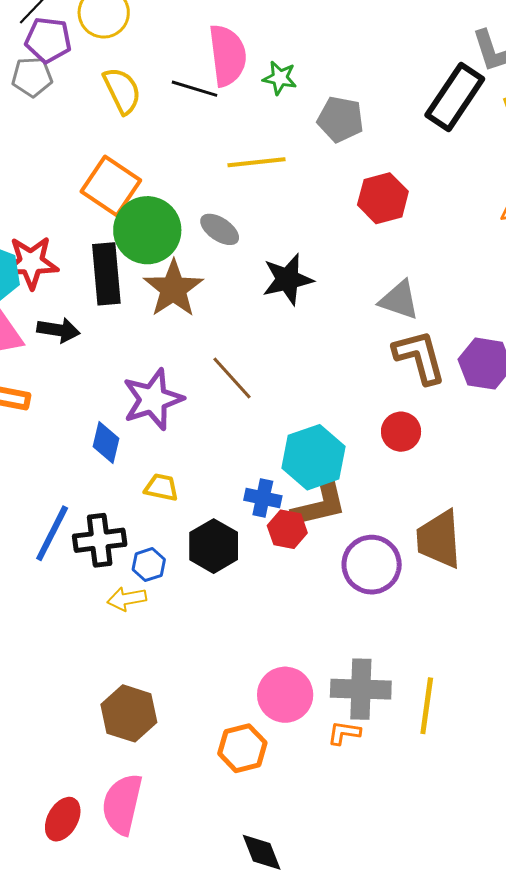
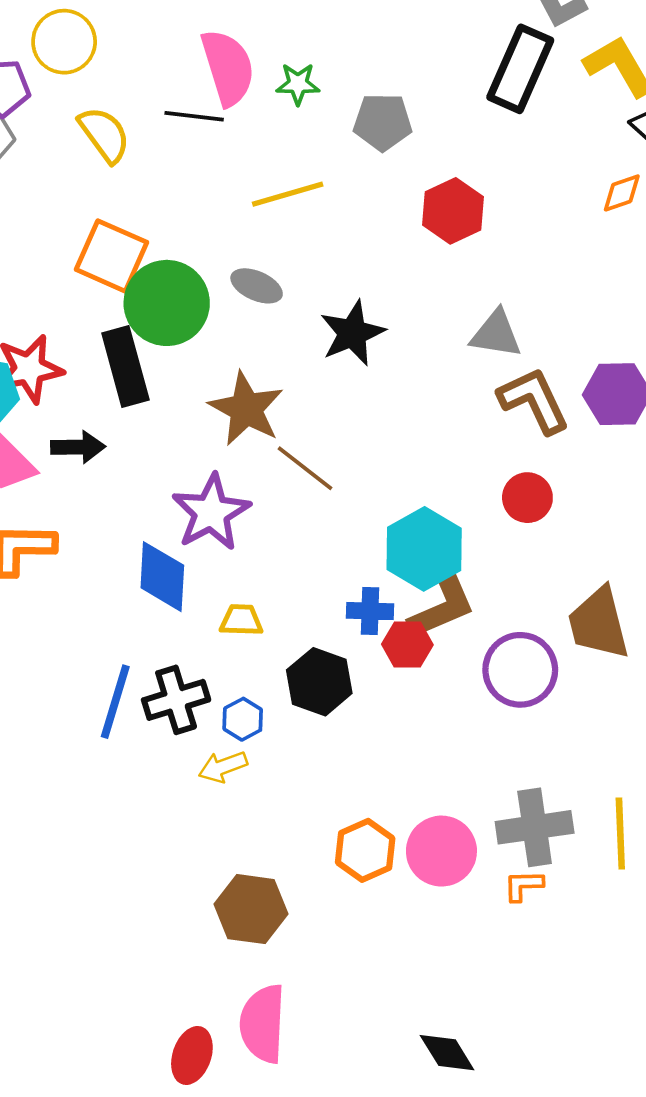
brown star: (173, 289) -> (246, 409), moved
blue diamond: (106, 442) -> (162, 577), size x1.4
orange hexagon: (242, 748) -> (365, 850), moved

